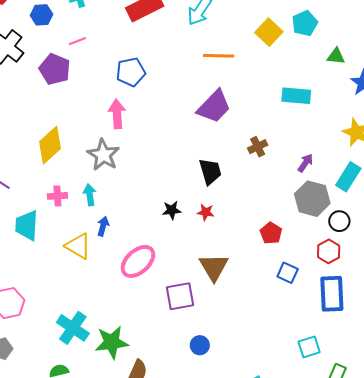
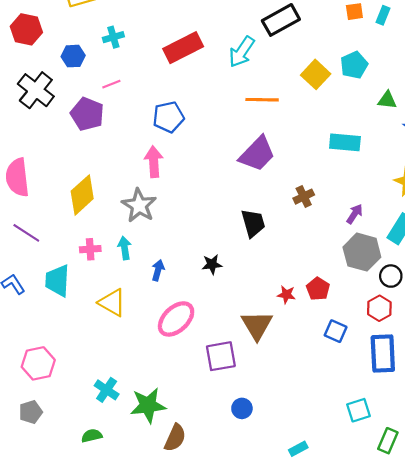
red star: (206, 212) -> (286, 295), moved
blue arrow: (103, 226) -> (158, 270), moved
cyan cross: (73, 328) -> (107, 390), size x0.7

